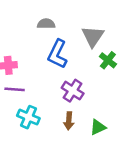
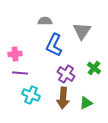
green cross: (108, 60) -> (94, 68), moved
brown arrow: (69, 121) -> (63, 98), size x1.5

